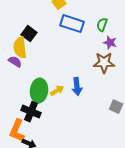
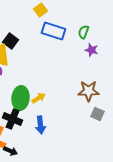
brown star: (104, 63) -> (89, 91), moved
blue arrow: (77, 87) -> (41, 125), moved

